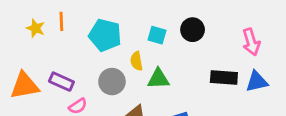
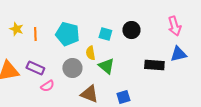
orange line: (61, 21) -> (35, 34), moved
pink arrow: (251, 42) -> (174, 26), moved
green triangle: (158, 79) -> (106, 66), turned 42
blue triangle: (257, 82) -> (178, 54), moved

